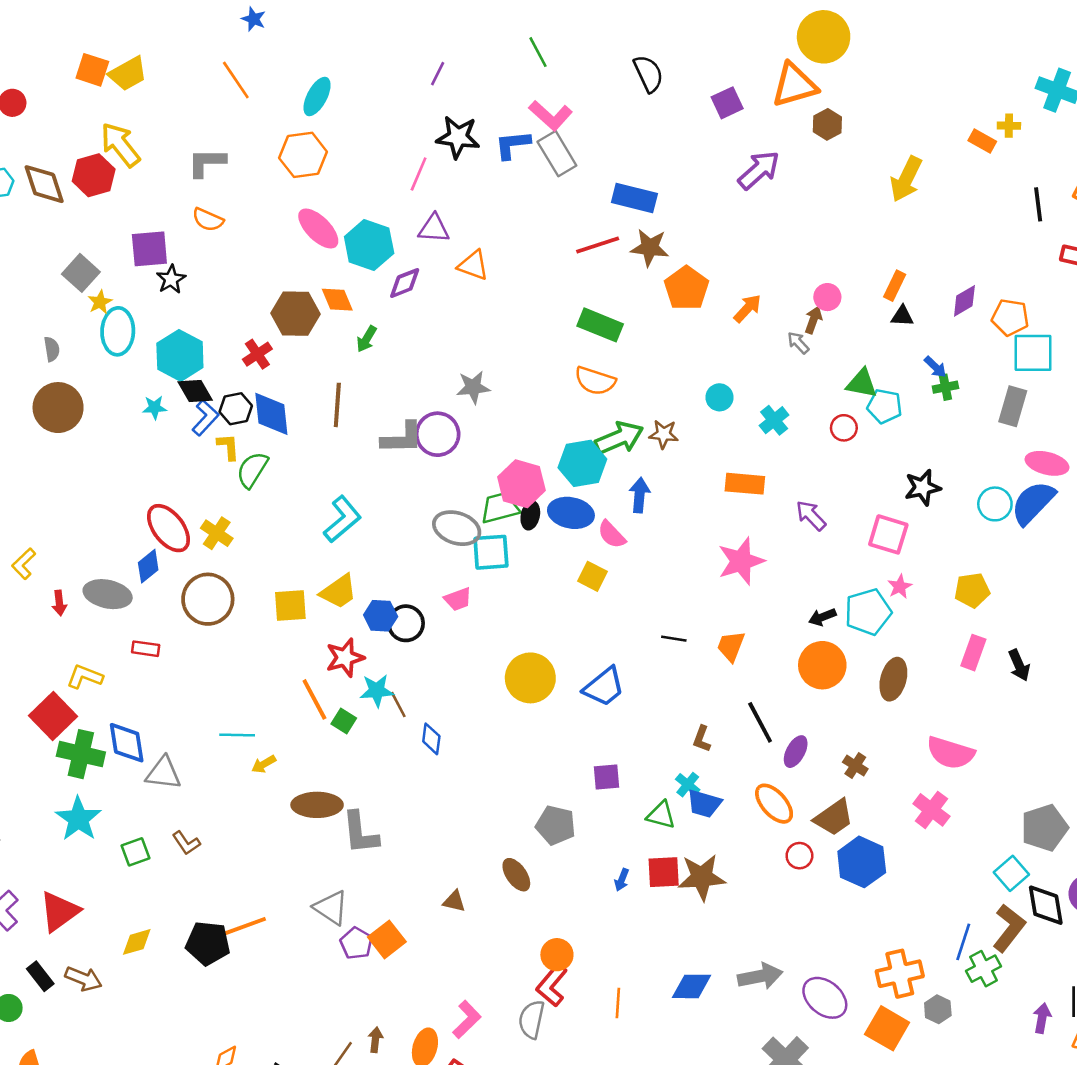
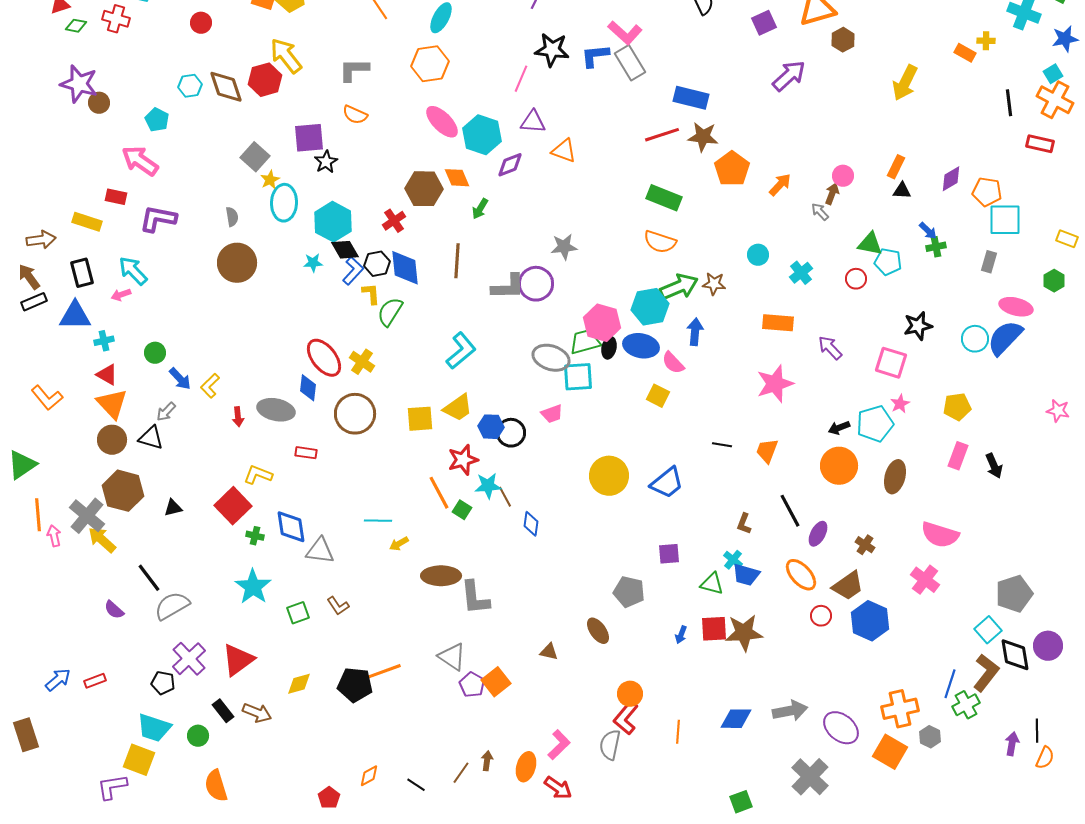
gray rectangle: (1013, 406) -> (989, 262), size x0.7
blue diamond: (148, 566) -> (308, 388), turned -44
green cross: (81, 754) -> (255, 536), size x0.5

